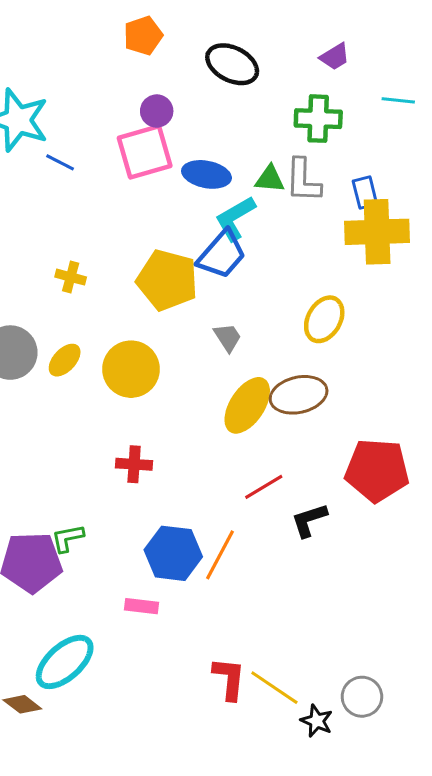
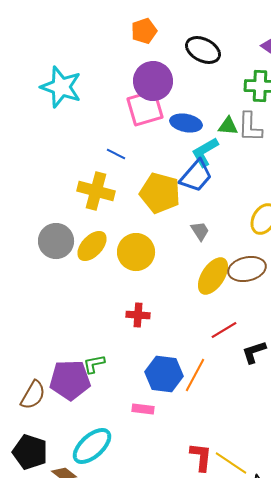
purple circle: (157, 111) -> (153, 81), size x1.8
blue line: (60, 162) -> (116, 154), moved
yellow cross: (71, 277) -> (96, 191), size x1.8
yellow ellipse: (65, 360) -> (92, 246), size x1.4

